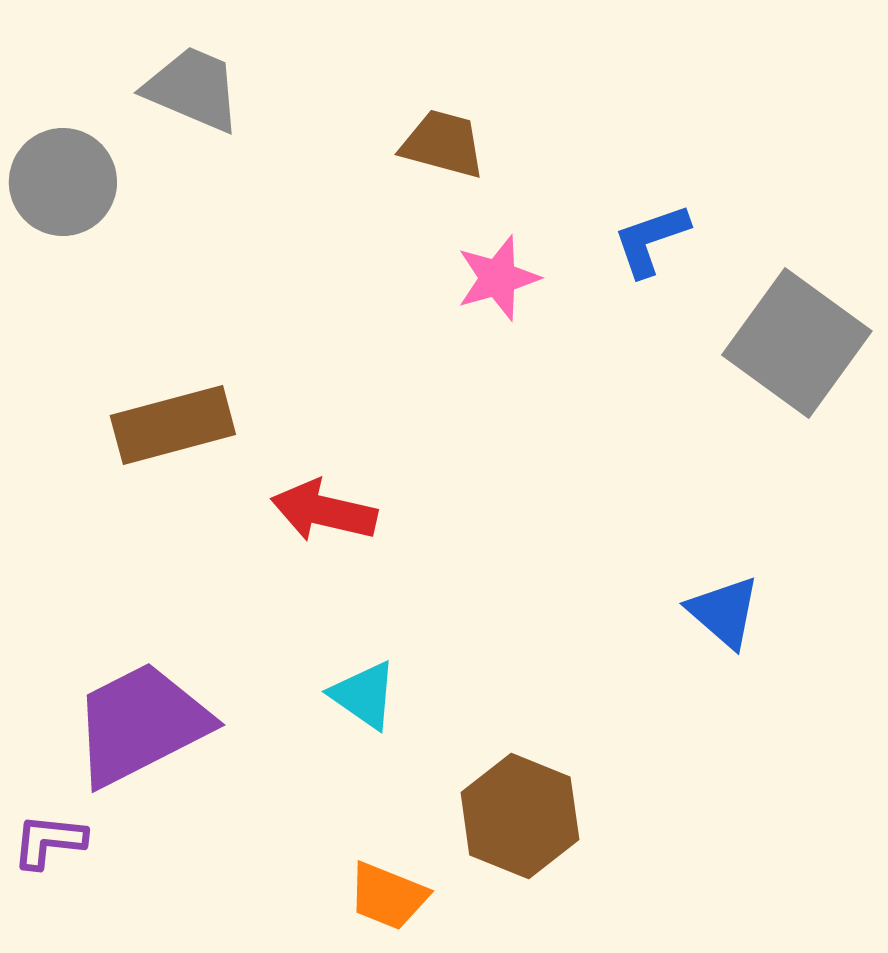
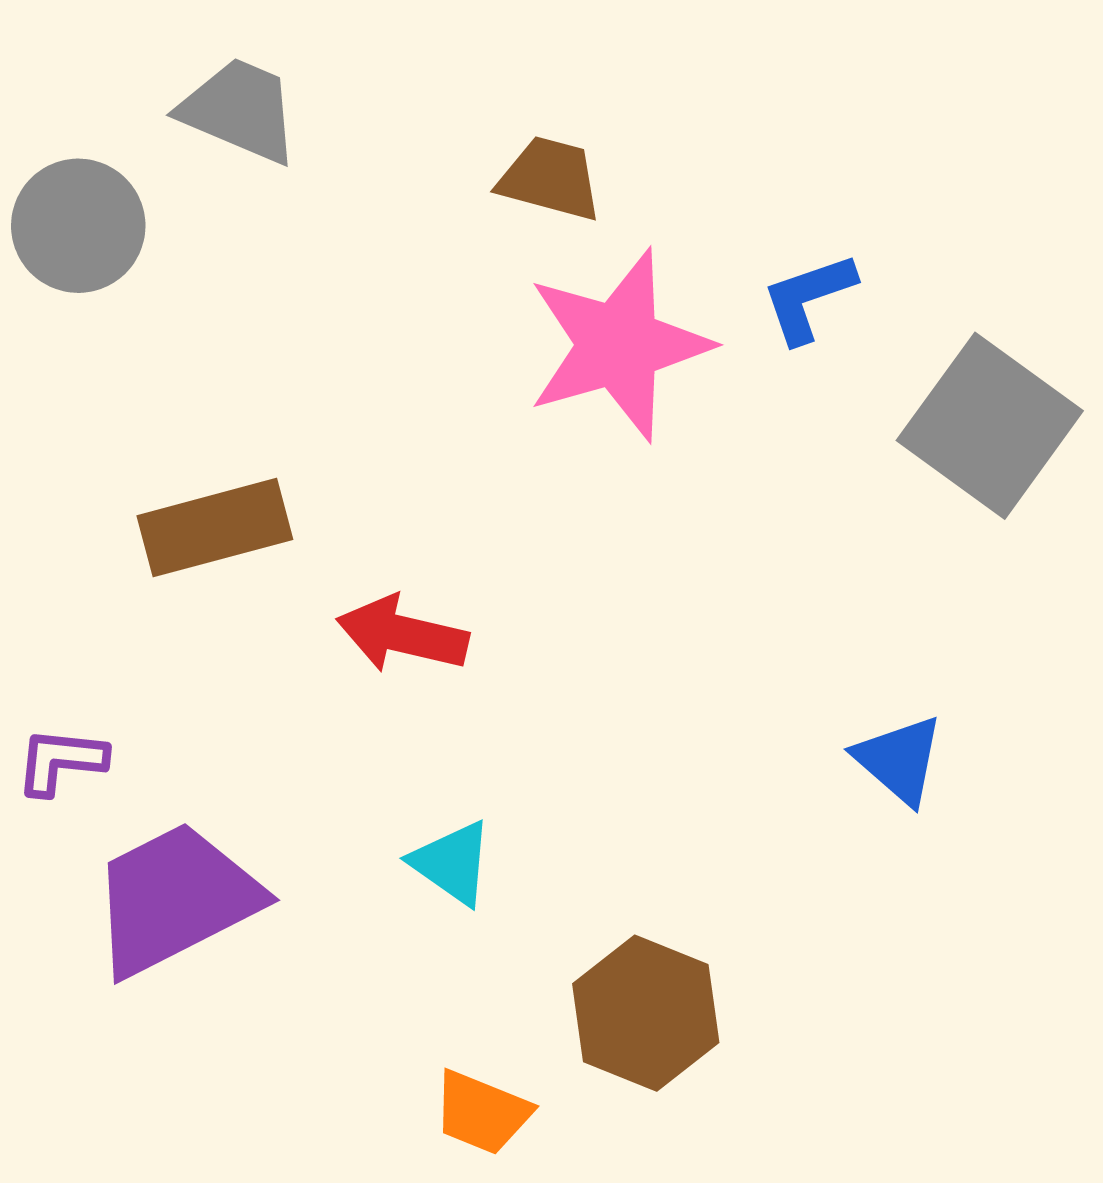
pink star: (498, 278) -> (618, 345), size x1.8
purple L-shape: (49, 841) -> (61, 761), moved

